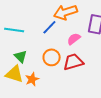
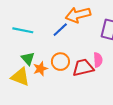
pink semicircle: (74, 39) -> (98, 60), moved, turned 120
orange star: (32, 79) -> (40, 69), moved

